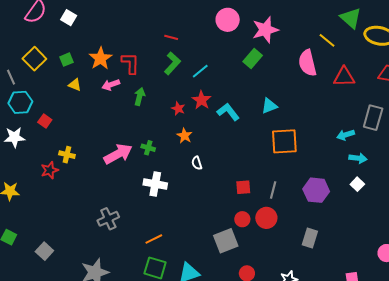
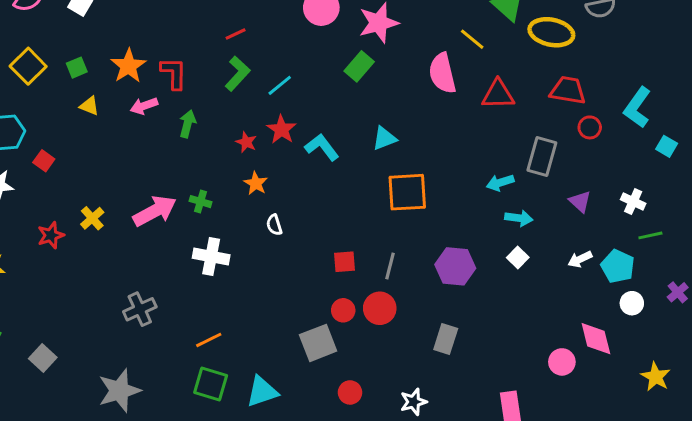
red line: (171, 37) -> (236, 34), turned -40
yellow cross: (67, 155) -> (92, 218), moved, turned 35

